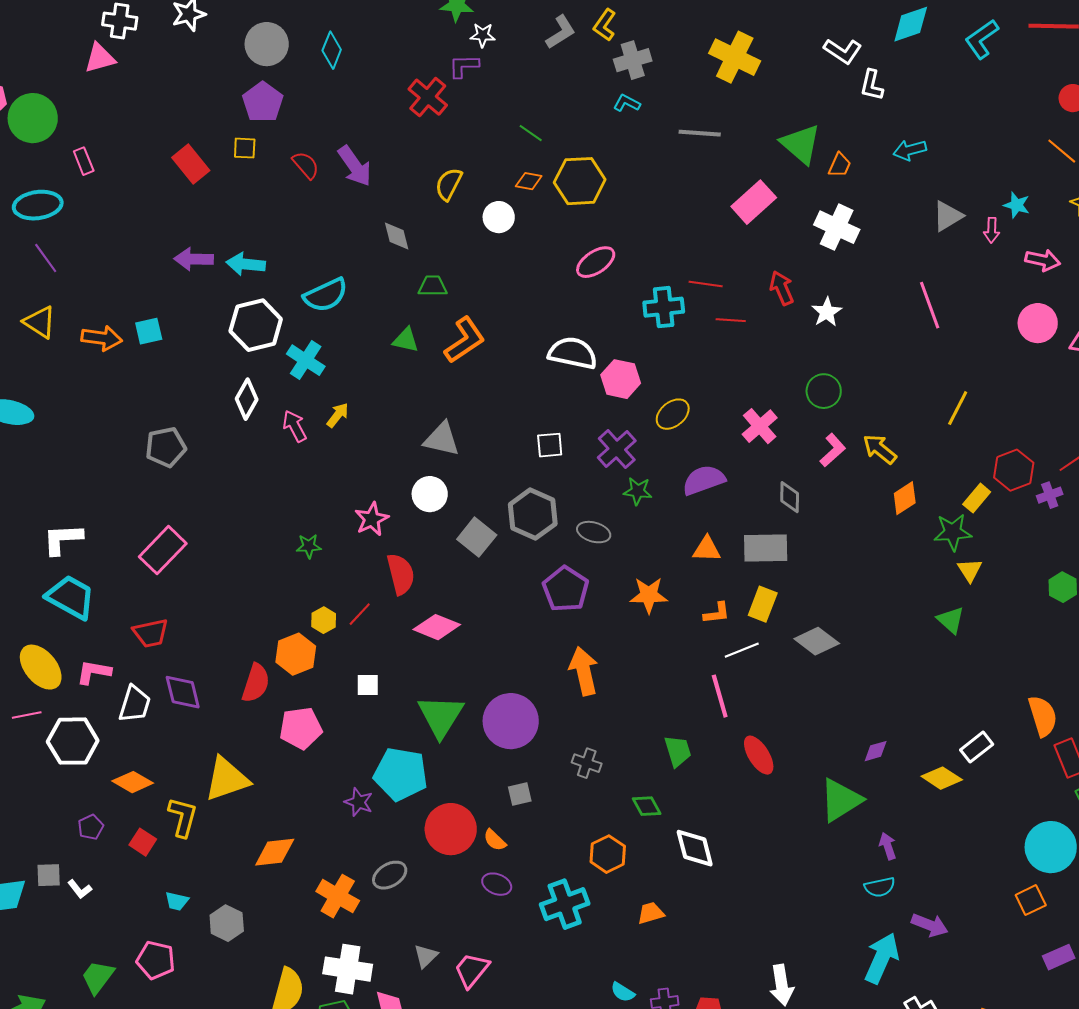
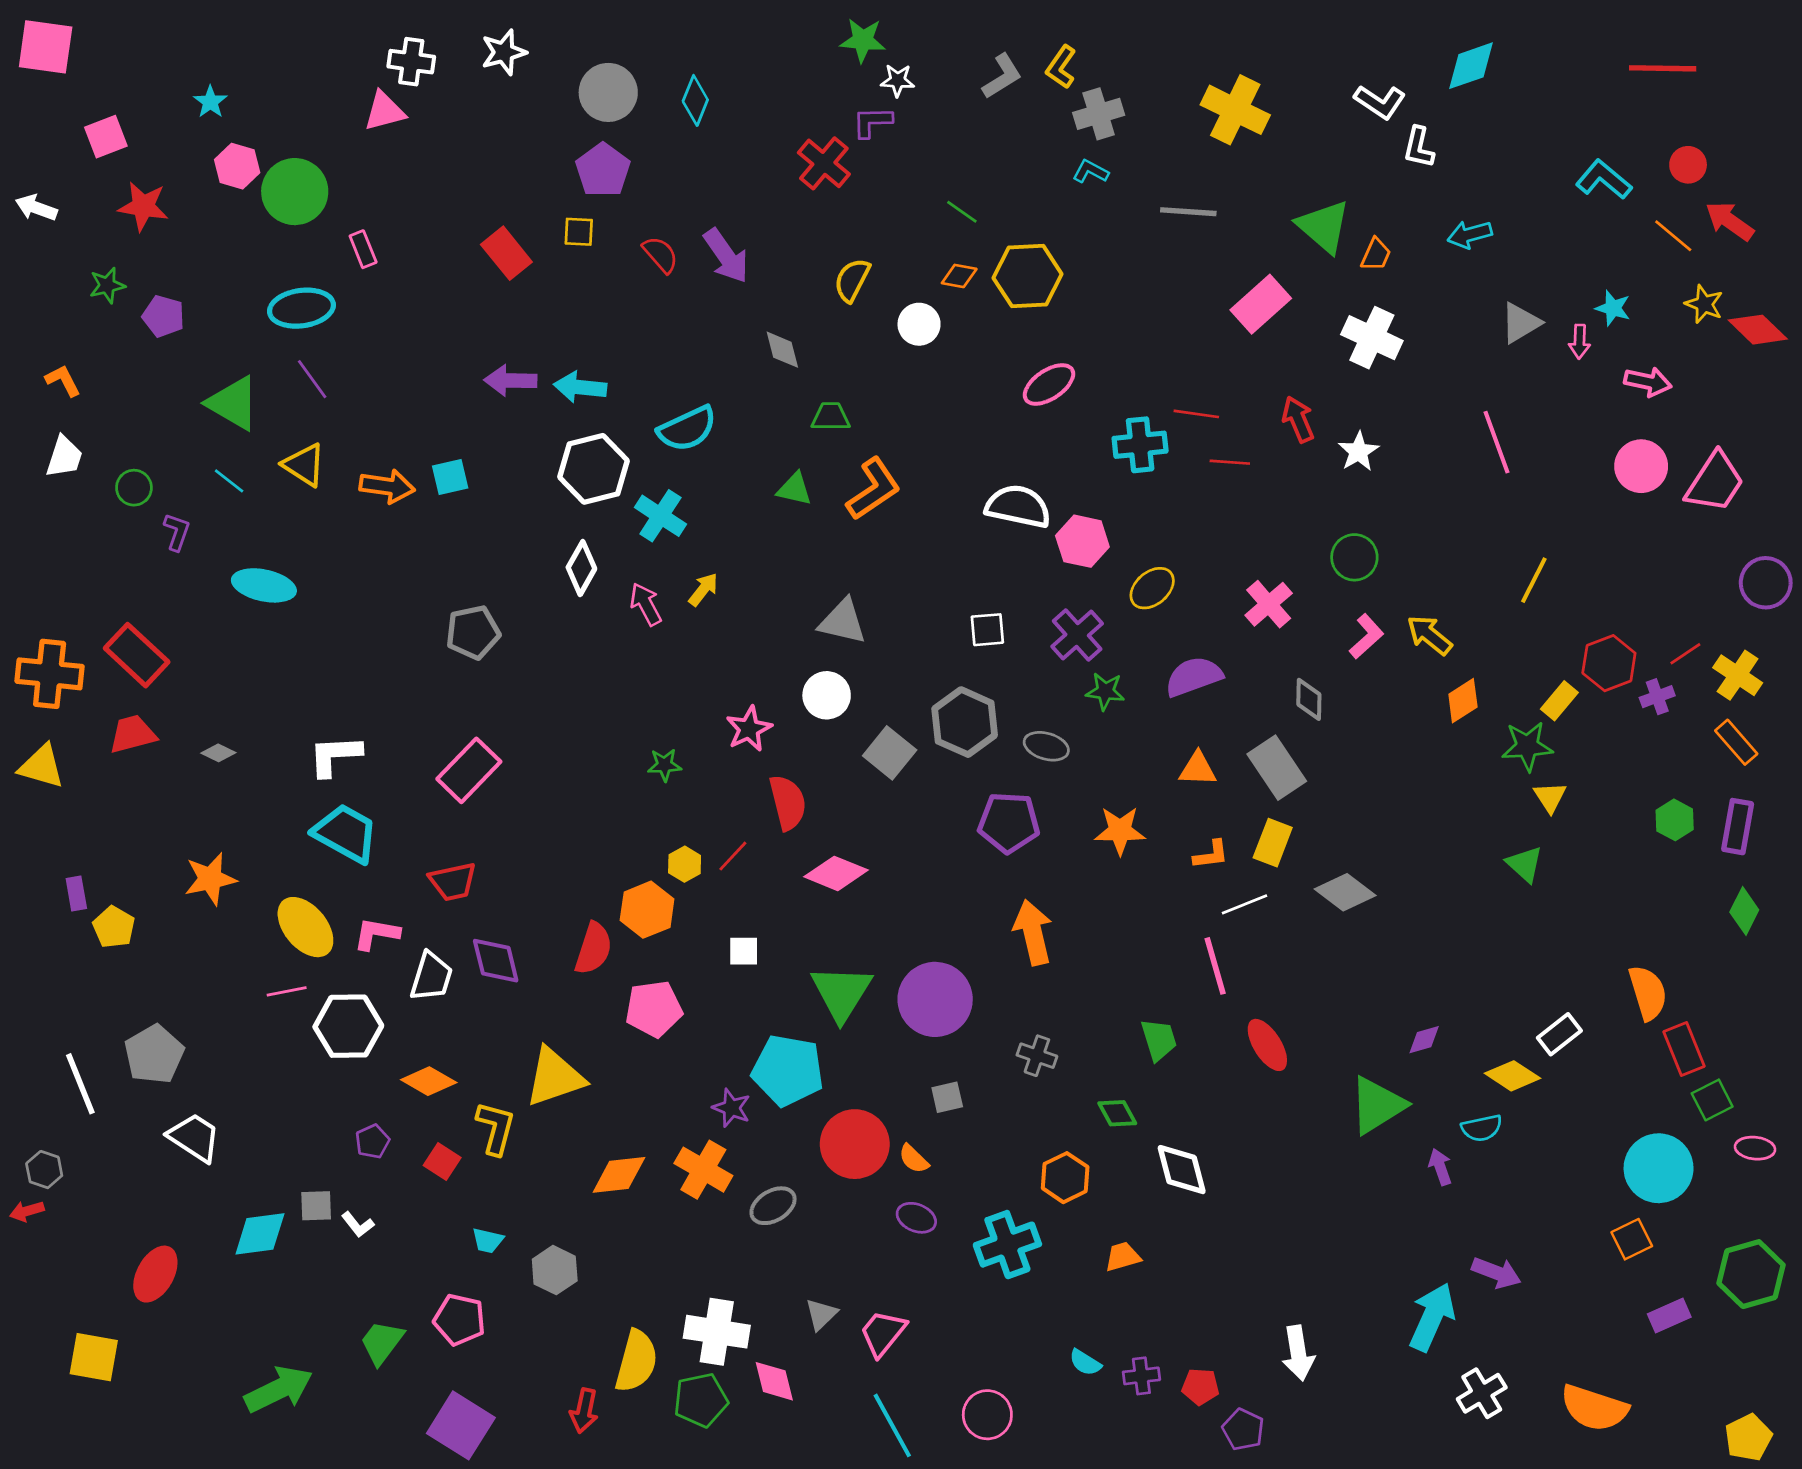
cyan L-shape: (982, 39) -> (1604, 180), moved, turned 75
gray rectangle: (766, 548) -> (1277, 768), turned 57
purple pentagon: (566, 589) -> (1009, 823), turned -30
cyan semicircle: (880, 887) -> (1482, 1128), moved
orange cross: (338, 896) -> (703, 1170), moved

